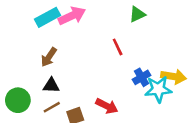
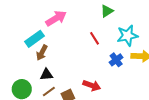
cyan rectangle: (47, 17) -> (35, 39), moved
cyan star: (158, 89) -> (127, 36), moved

